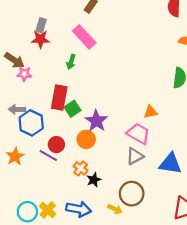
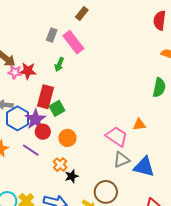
gray rectangle: (41, 25) -> (52, 35), moved
red star: (40, 39) -> (28, 71), moved
orange triangle: (151, 112) -> (139, 125), moved
purple star: (96, 121) -> (35, 119), moved
red circle: (56, 145) -> (43, 132), moved
gray triangle: (135, 156) -> (121, 160), moved

